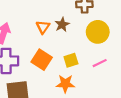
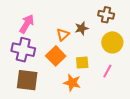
orange triangle: (43, 27) -> (63, 35), moved
pink line: (100, 63) -> (107, 71), turned -48

